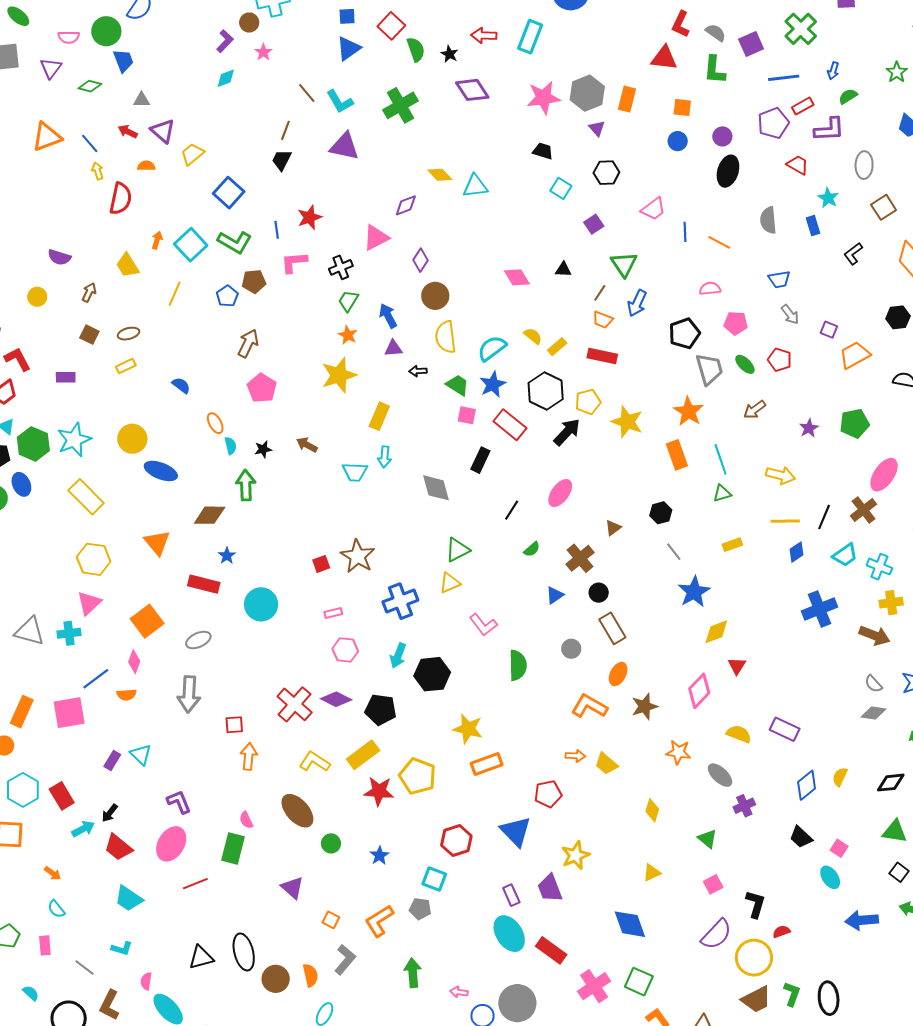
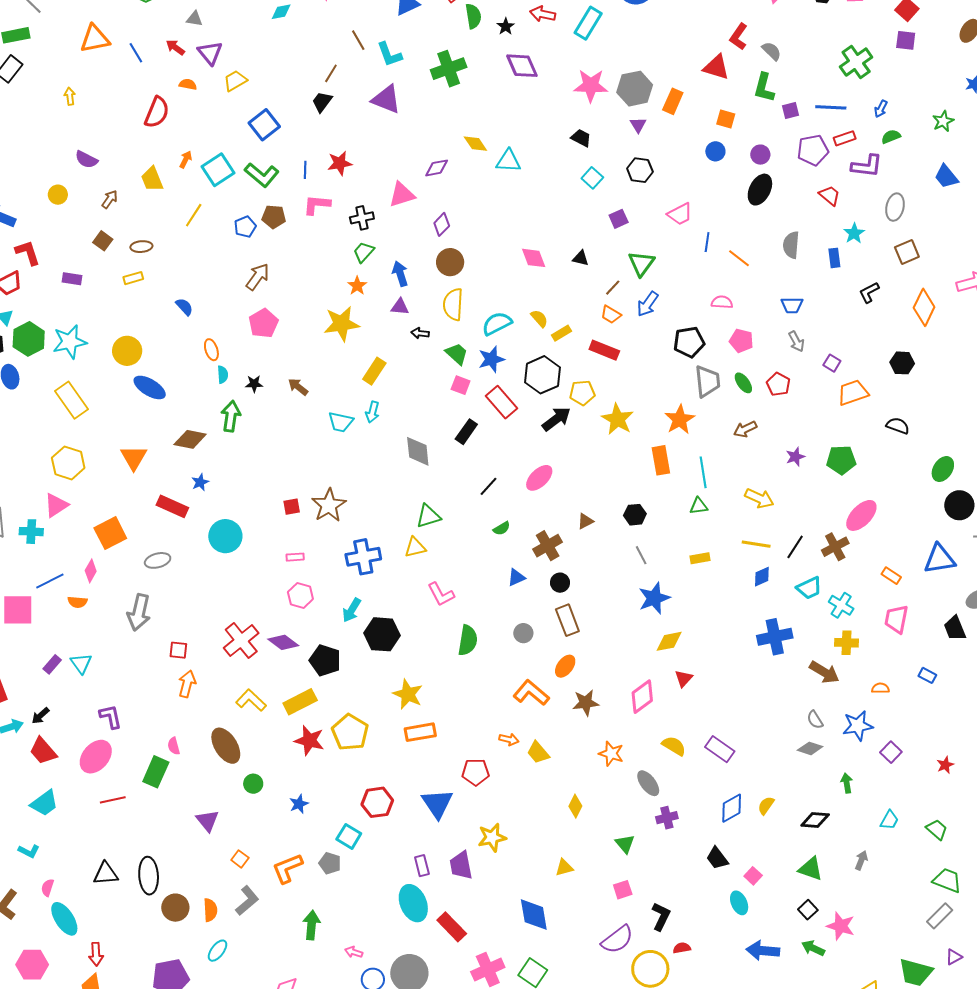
purple square: (751, 44) -> (790, 111), moved, size x0.7
yellow arrow: (98, 171) -> (70, 96), moved
cyan trapezoid: (129, 899) -> (44, 803), turned -80

